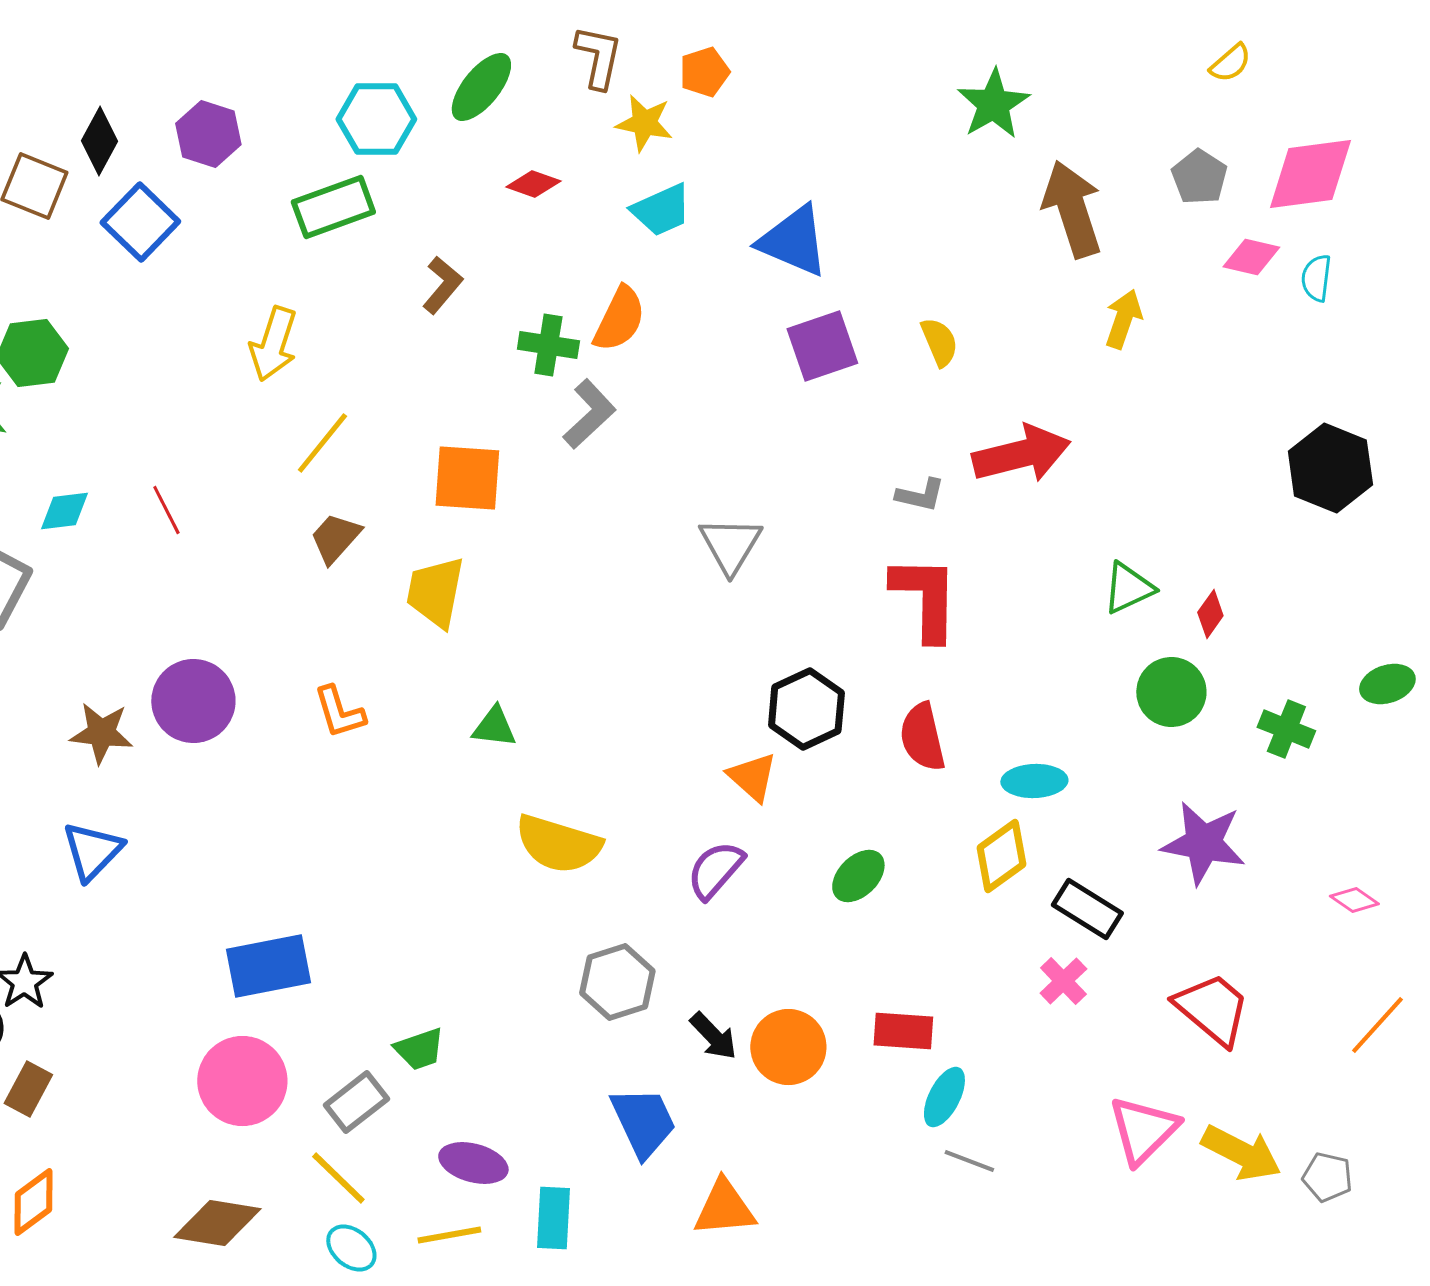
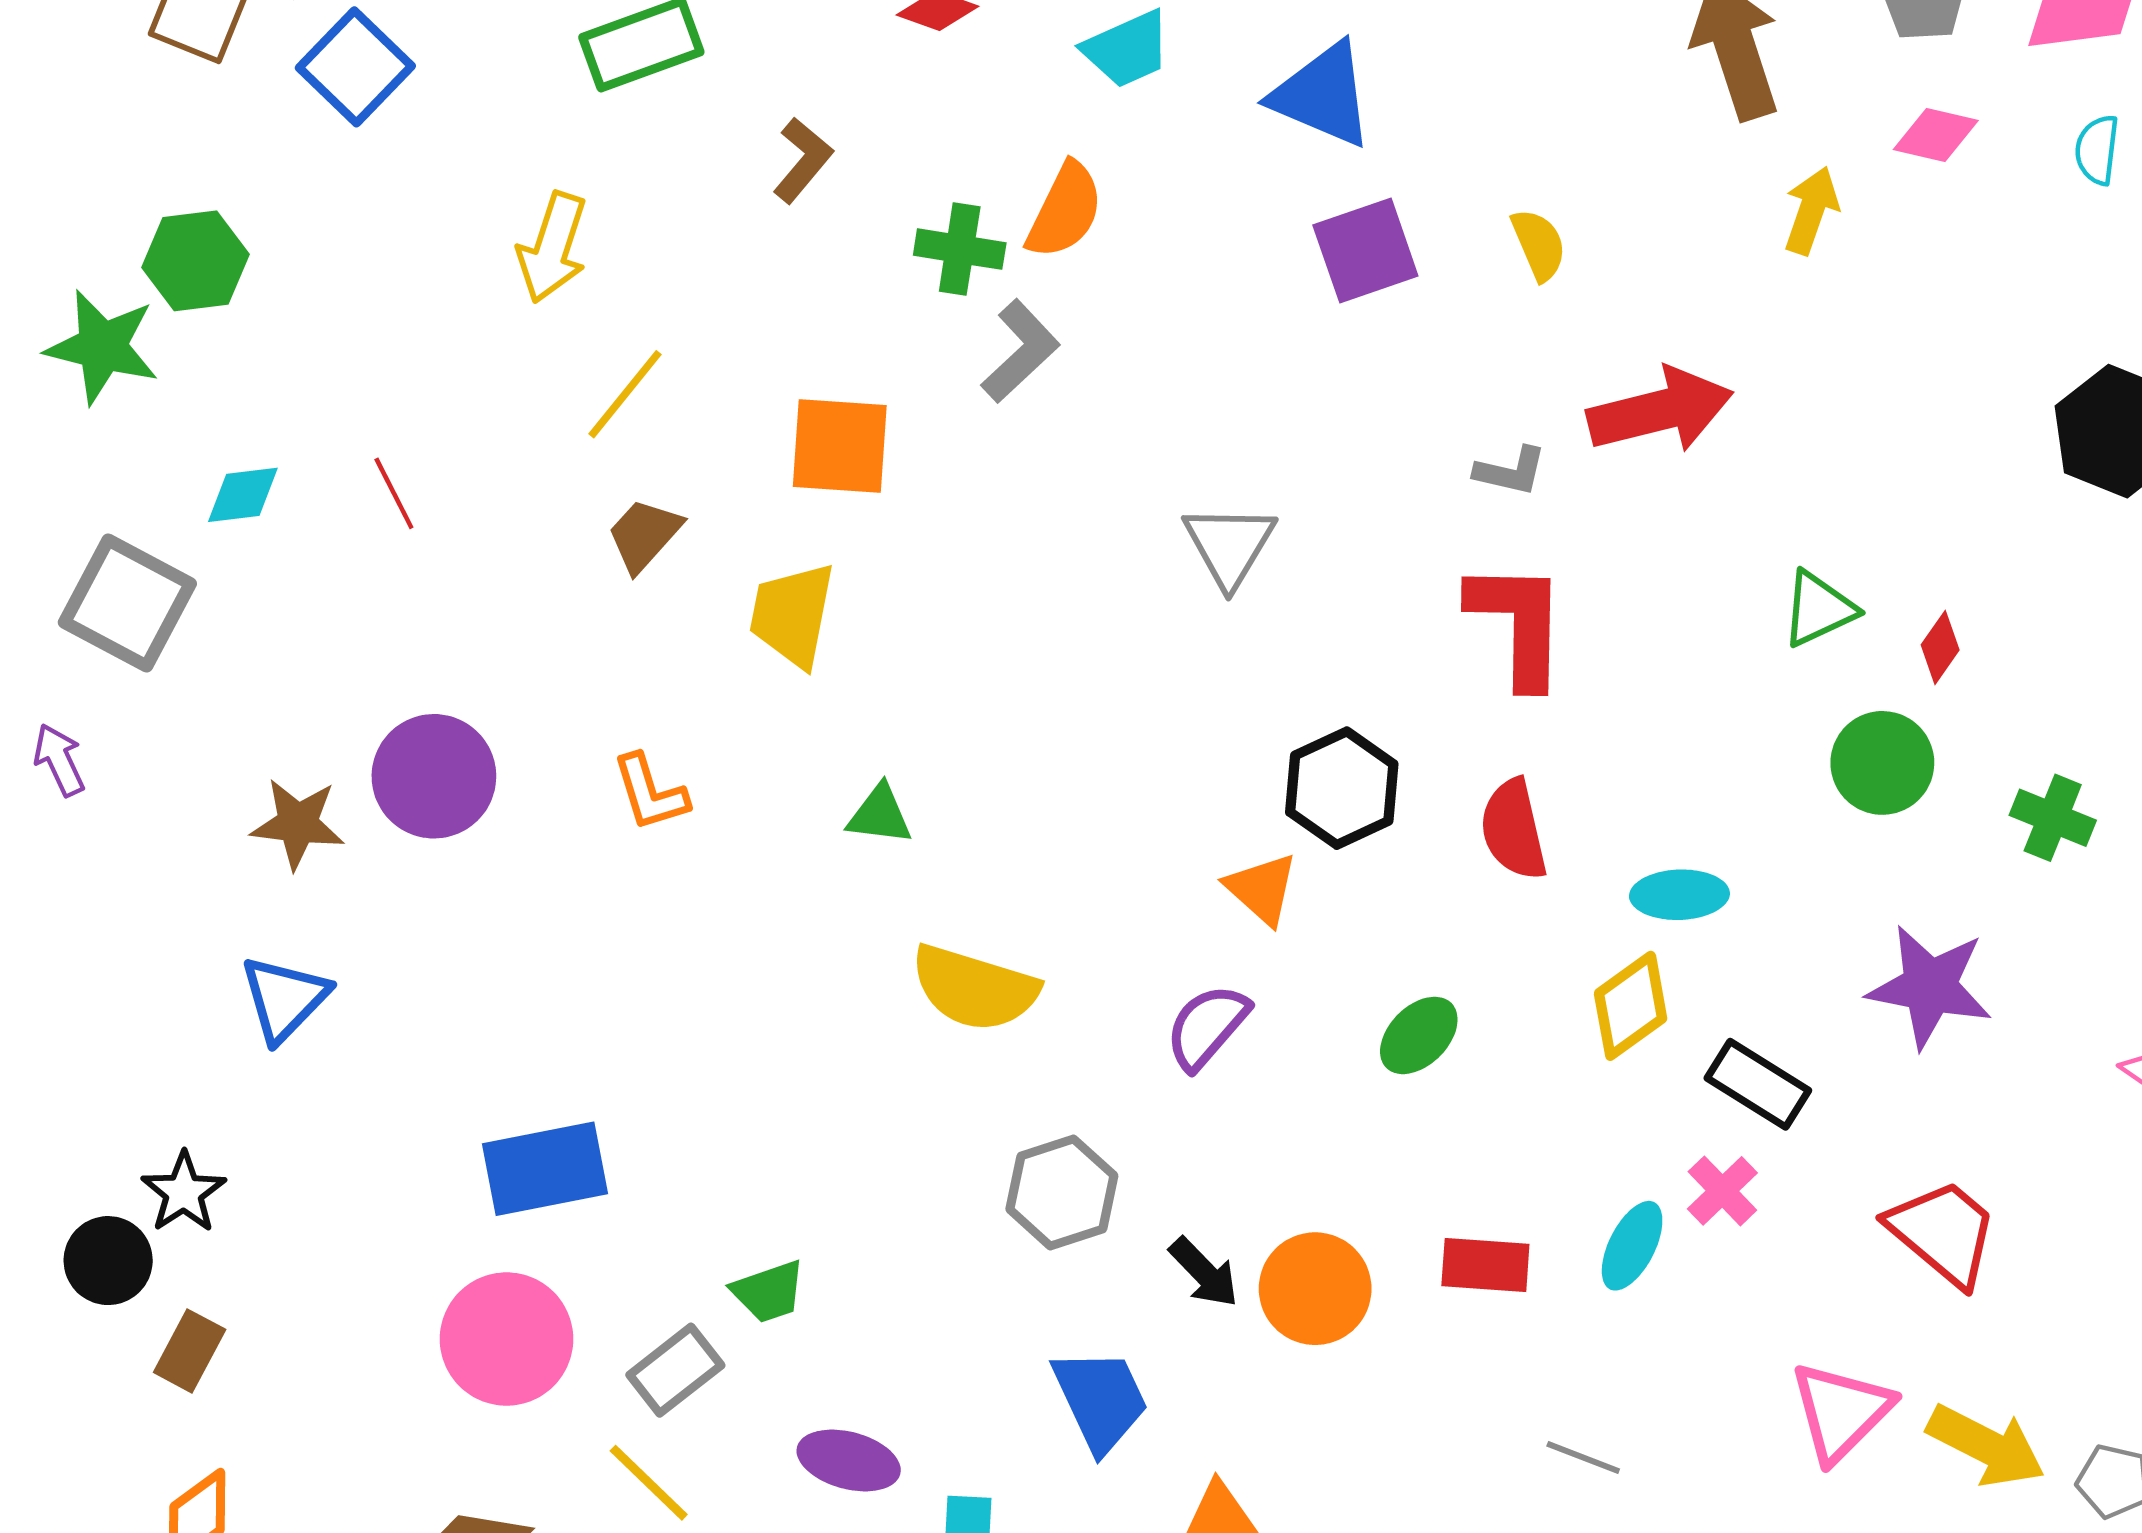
pink diamond: (1251, 257) -> (1936, 135), moved
cyan ellipse: (944, 1097) -> (1632, 1246), moved

